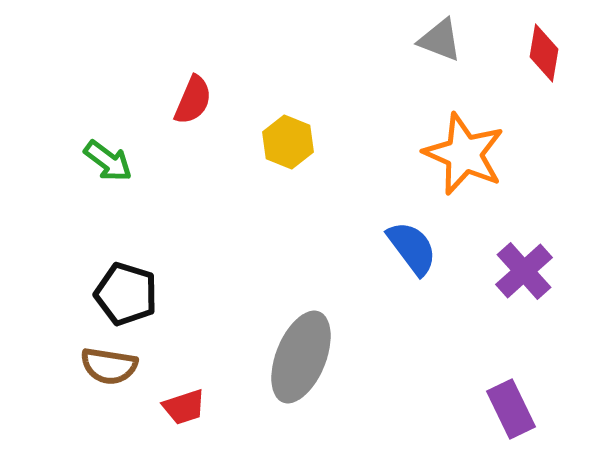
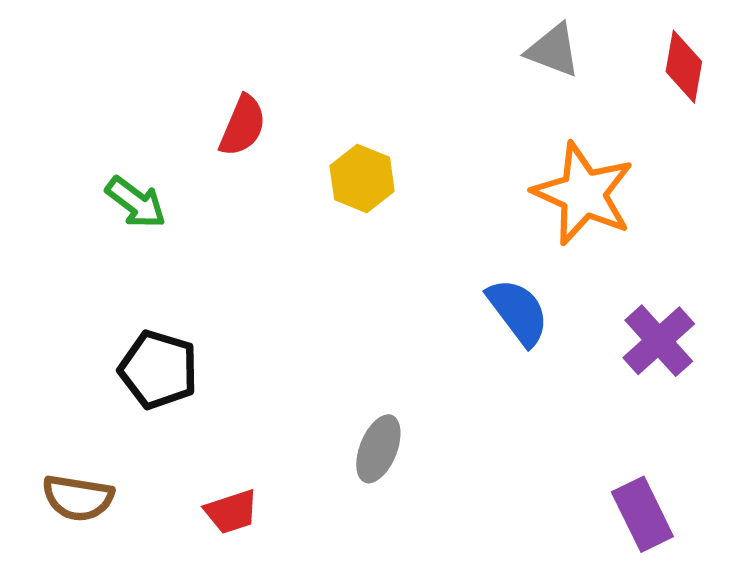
gray ellipse: (301, 357) -> (378, 449), size x0.6
brown semicircle: (109, 366) -> (78, 498), moved

